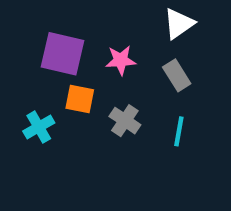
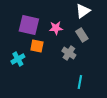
gray cross: (125, 121) -> (69, 53), moved
cyan line: (179, 131) -> (80, 82), moved

